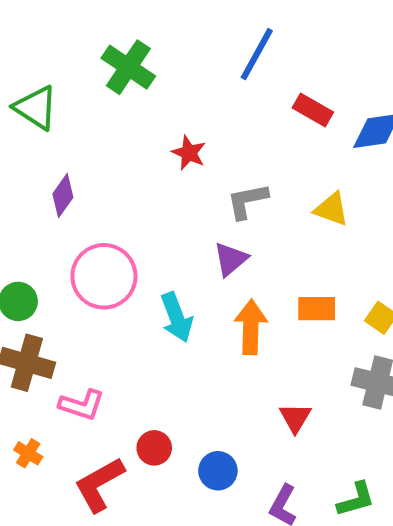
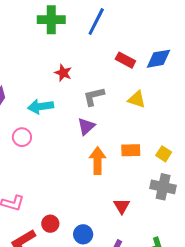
green cross: (128, 67) -> (51, 20), moved, turned -32
red rectangle: (313, 110) -> (125, 60), moved
pink circle: (104, 276) -> (22, 137), size x0.6
cyan arrow: (177, 317) -> (41, 106), moved, turned 105

